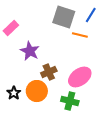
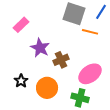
brown cross: (49, 72) -> (61, 60), moved
black star: (14, 93) -> (21, 81), moved

